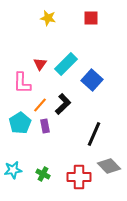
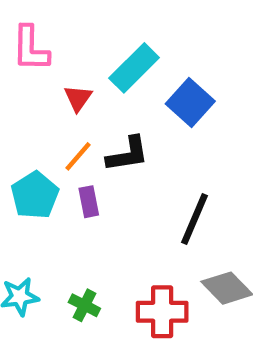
red triangle: (40, 64) -> (78, 98), moved
pink L-shape: (22, 83) -> (30, 48), moved
black L-shape: (63, 104) -> (128, 154), turned 35

